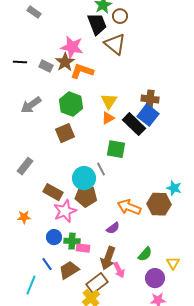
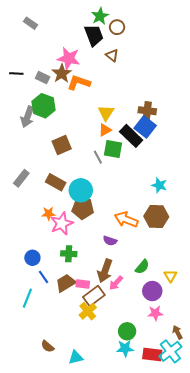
brown triangle: (115, 44) -> (112, 55), size x0.6
green hexagon: (71, 104) -> (44, 106), moved
gray arrow: (31, 105) -> (27, 117), turned -35
green square: (116, 149) -> (113, 149), moved
gray line: (101, 169) -> (98, 157), moved
cyan star: (174, 188) -> (159, 185), moved
brown rectangle: (53, 192) -> (56, 182), moved
orange star: (24, 217) -> (49, 213), moved
purple semicircle: (113, 228) -> (110, 241), turned 56
blue circle: (54, 237) -> (32, 258), moved
pink rectangle: (83, 248) -> (83, 284), moved
pink arrow: (119, 270) -> (116, 283), turned 70

